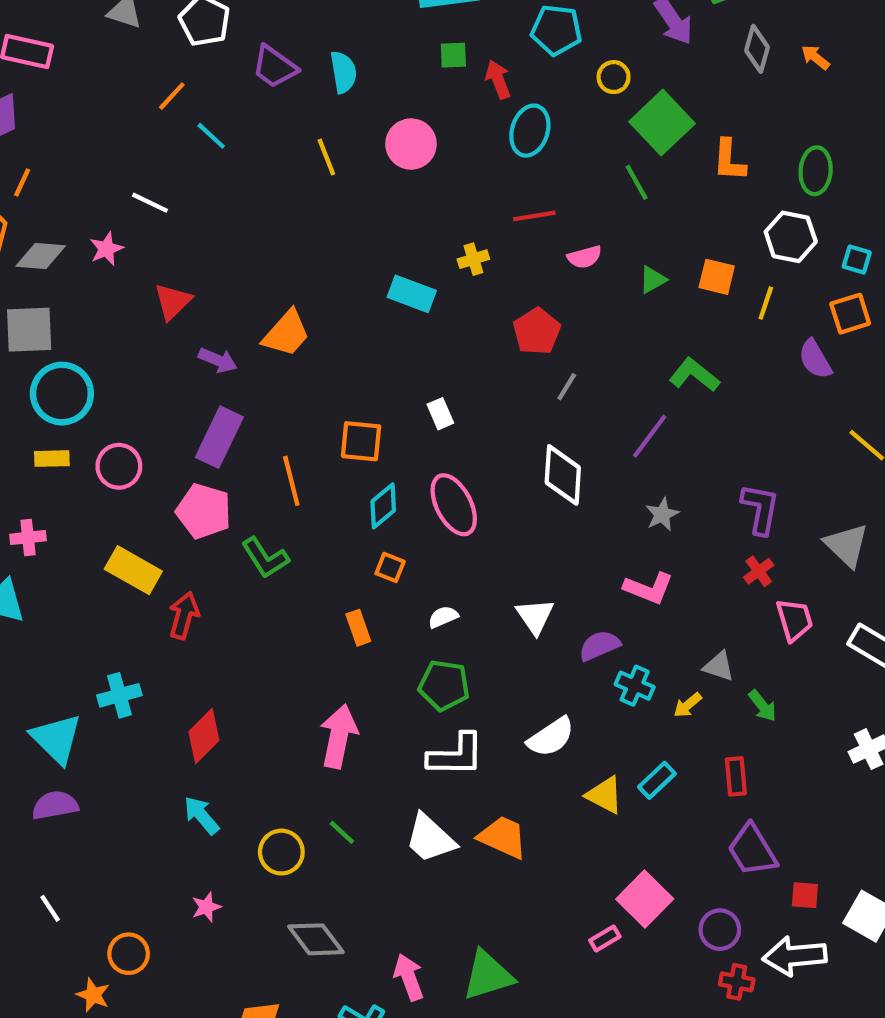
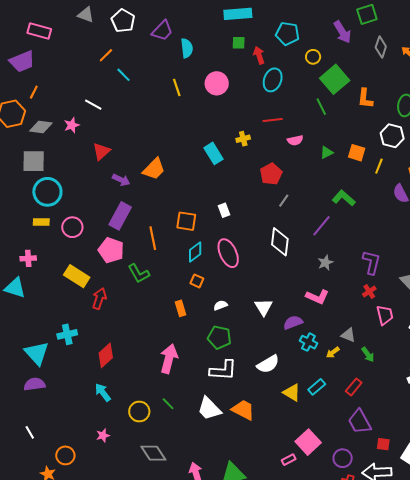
purple trapezoid: (274, 67) -> (162, 31), moved, turned -85
cyan rectangle: (412, 294) -> (214, 153), turned 35
red rectangle: (736, 776) -> (354, 387), turned 42

